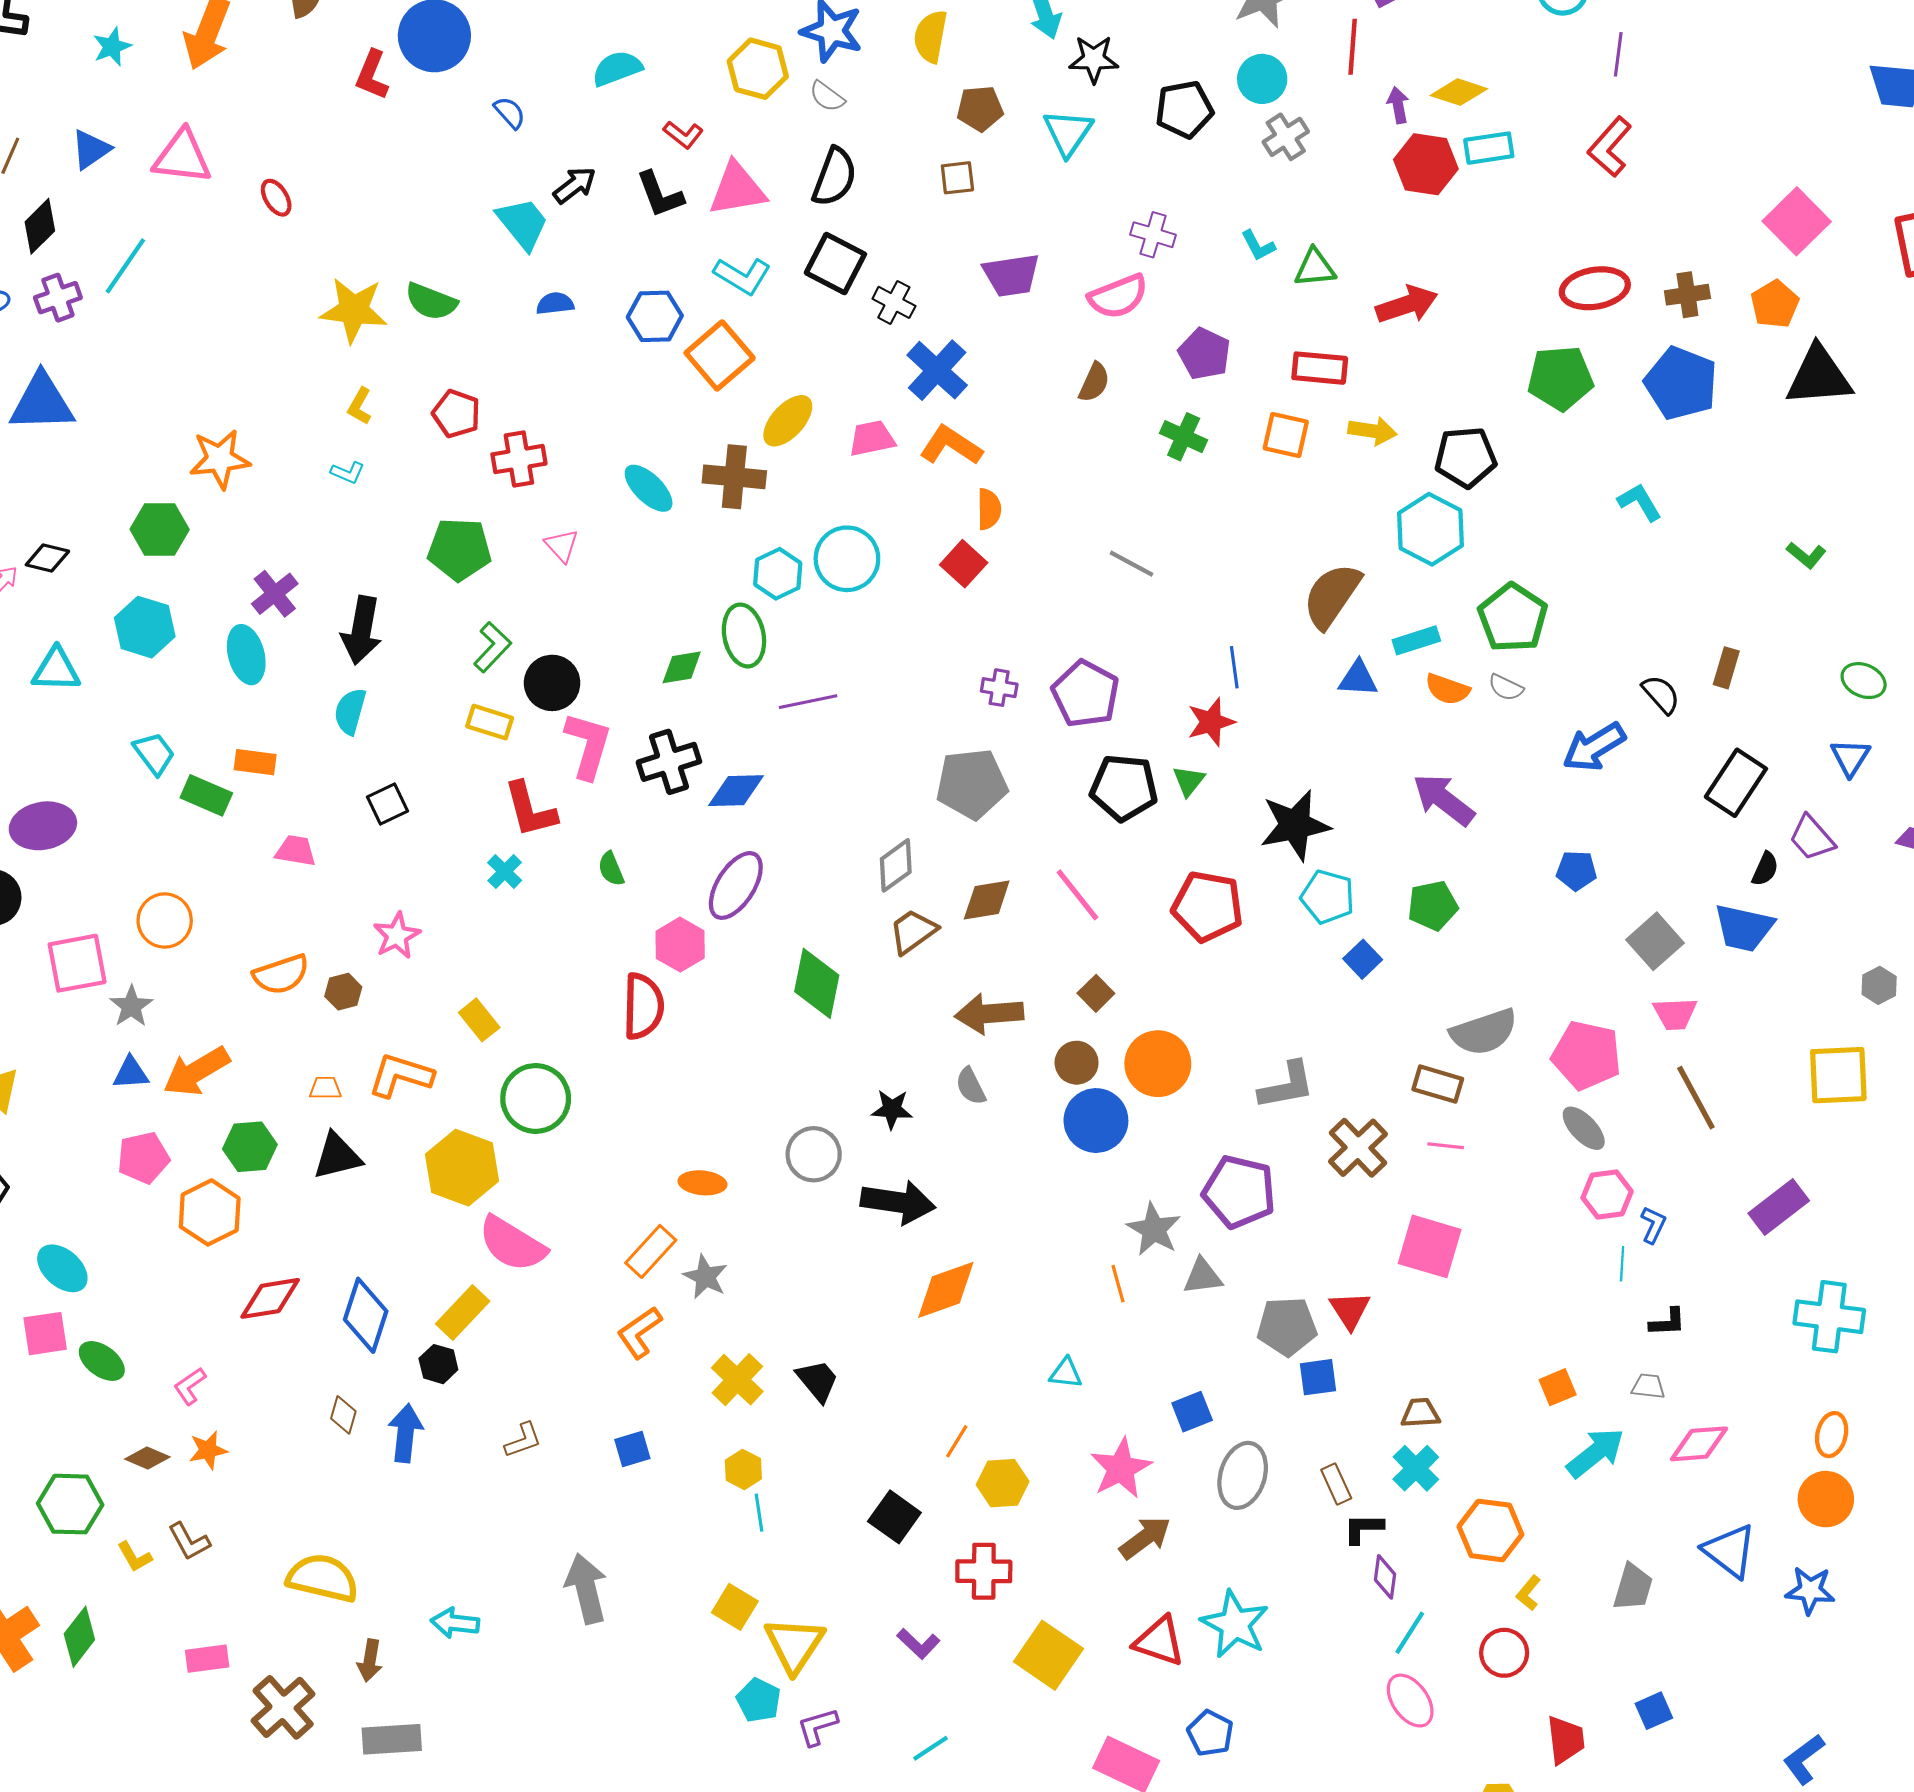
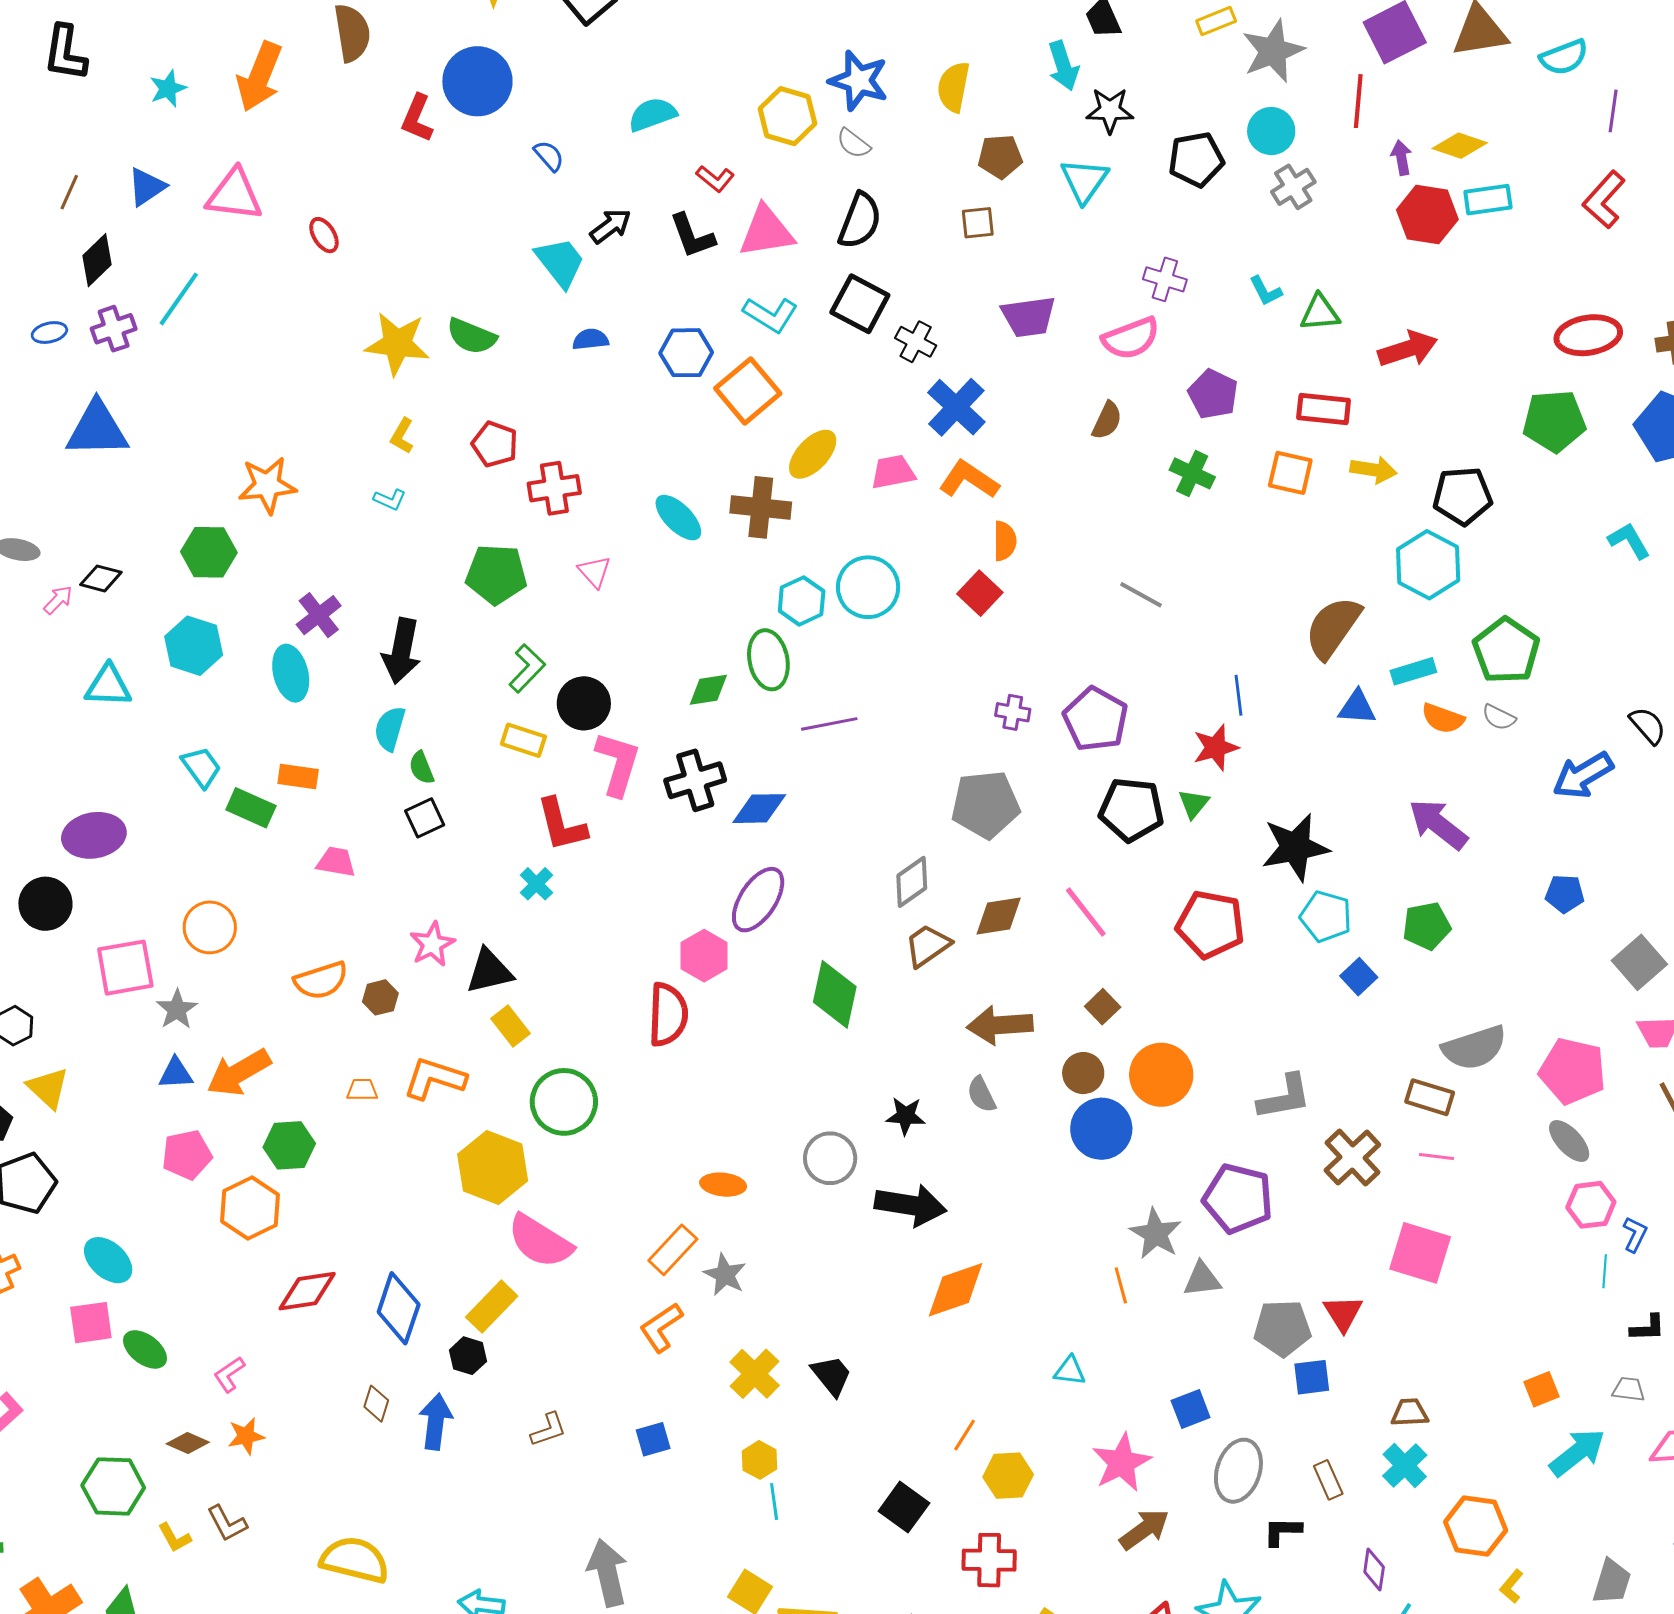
green semicircle: (611, 869) -> (421, 768), moved
black triangle: (337, 1156) -> (489, 971), moved
black L-shape: (1363, 1528) -> (1282, 1531), moved

